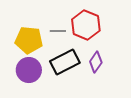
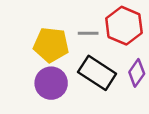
black rectangle: (65, 62) -> (97, 73), turned 60

